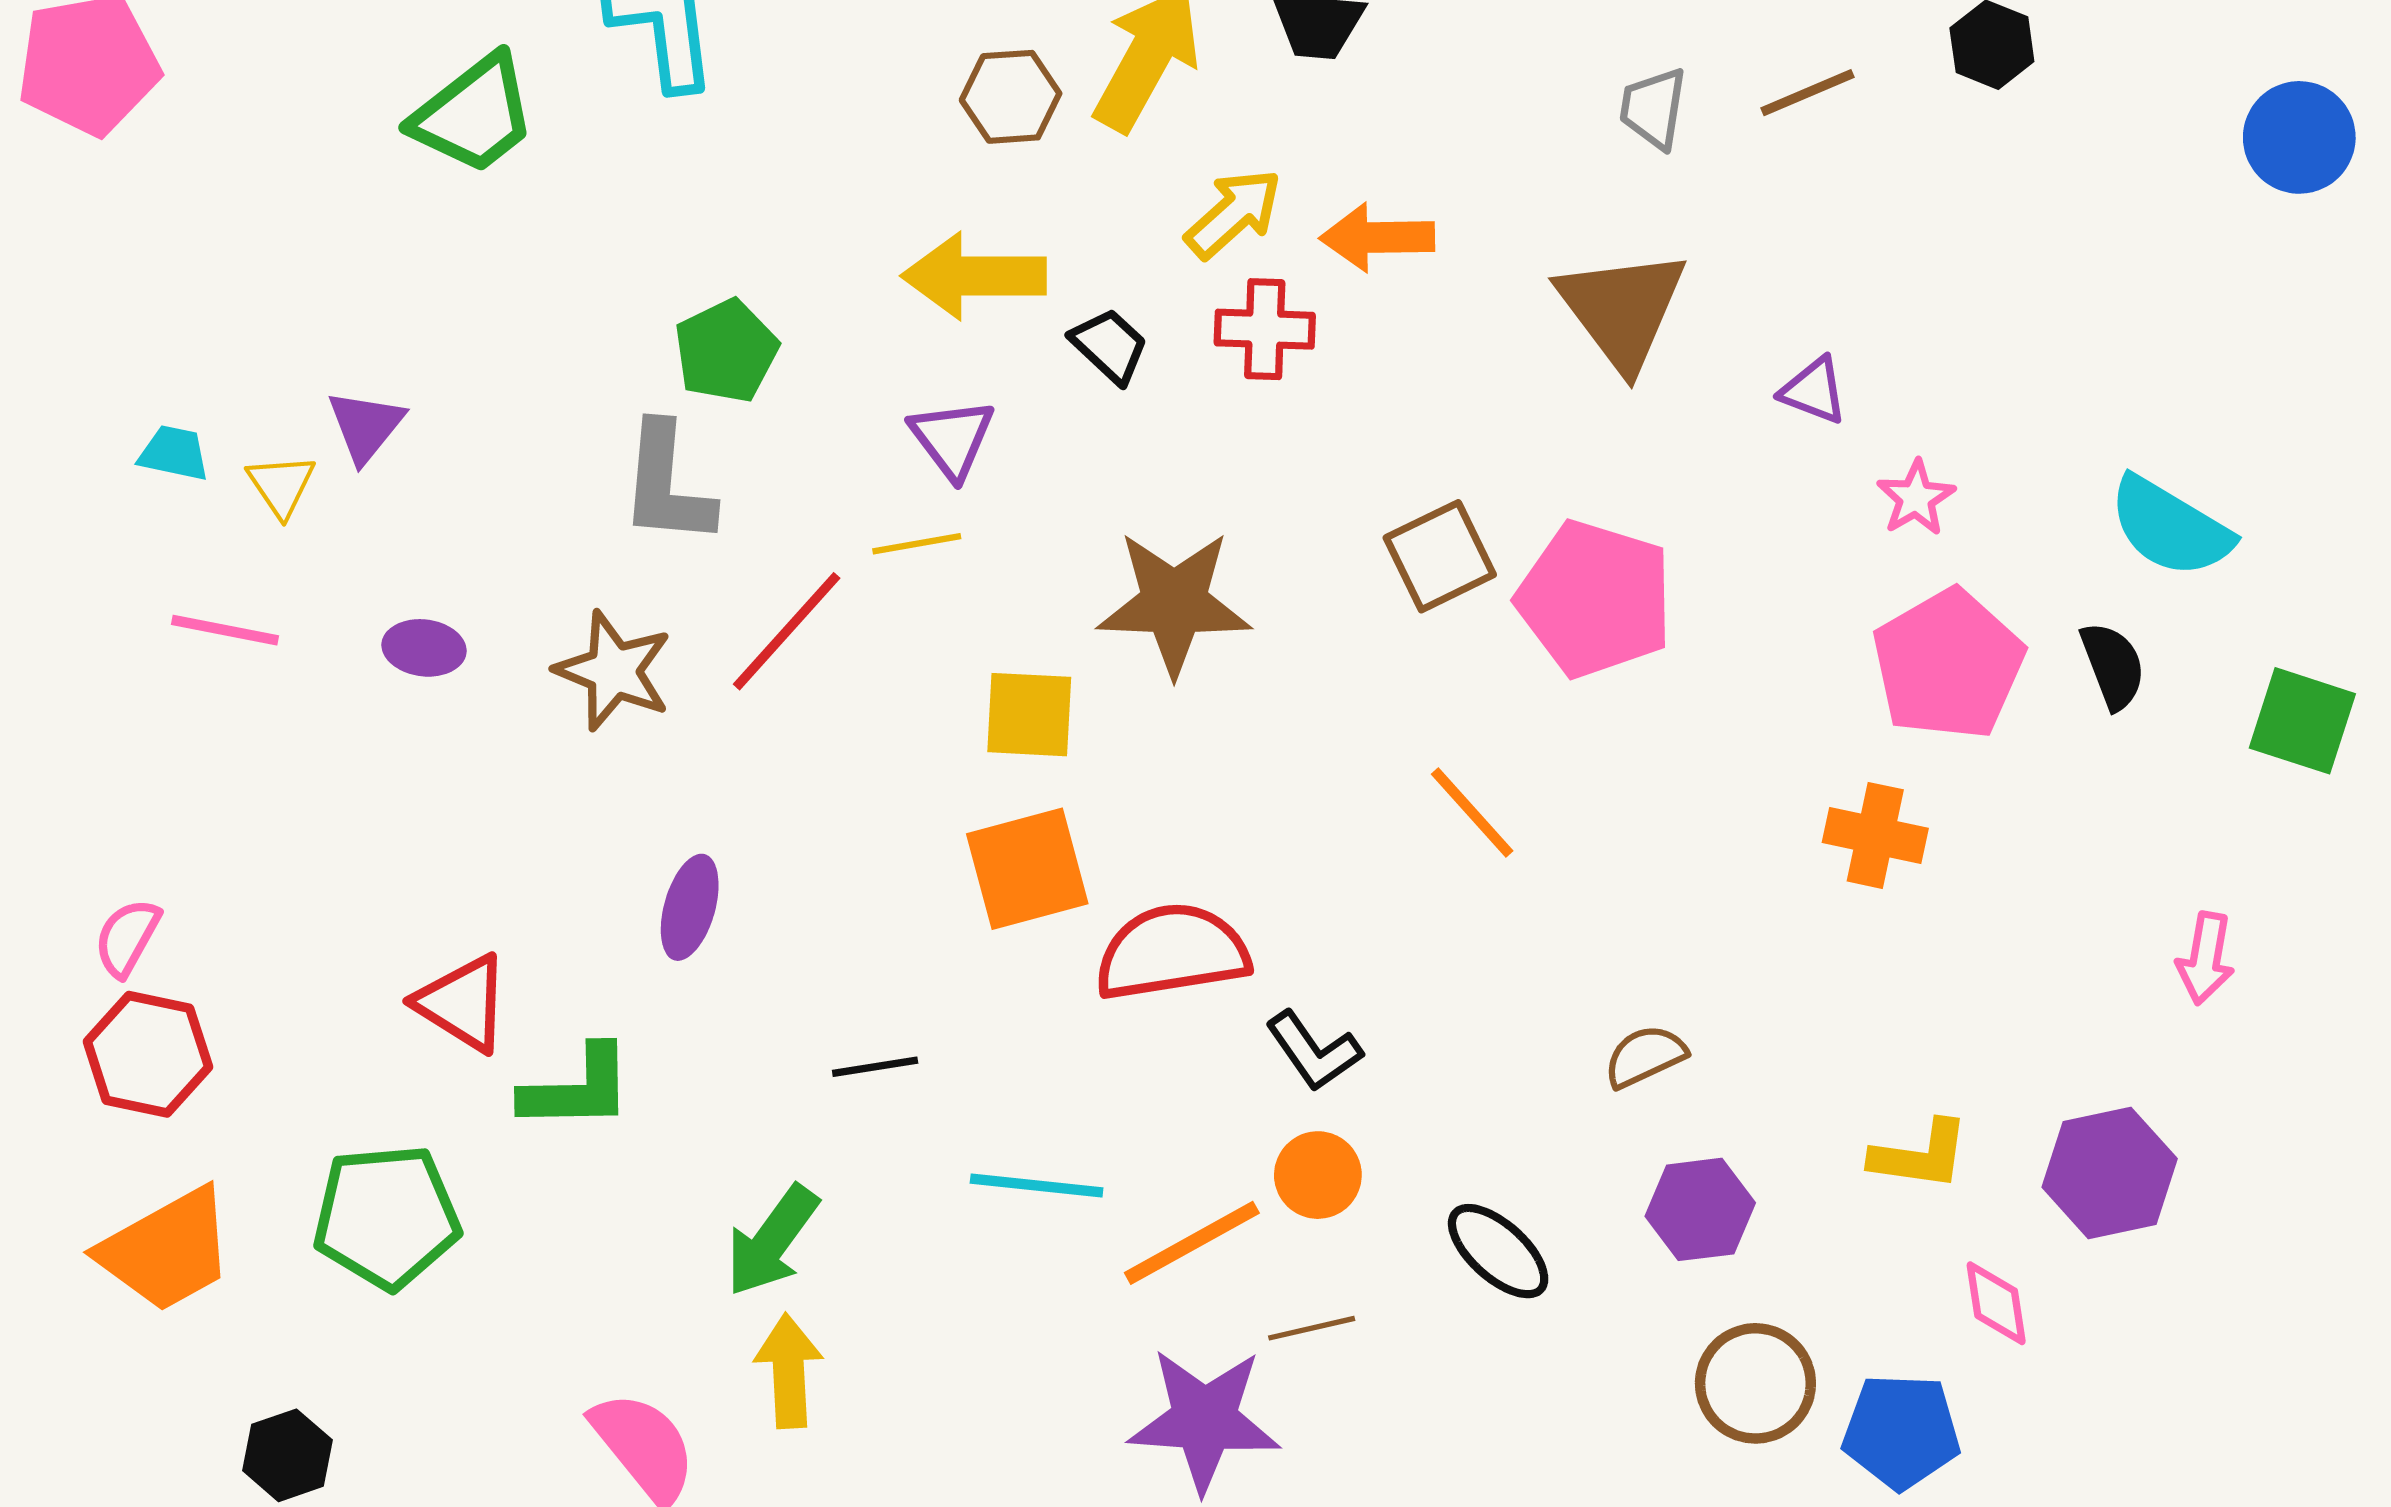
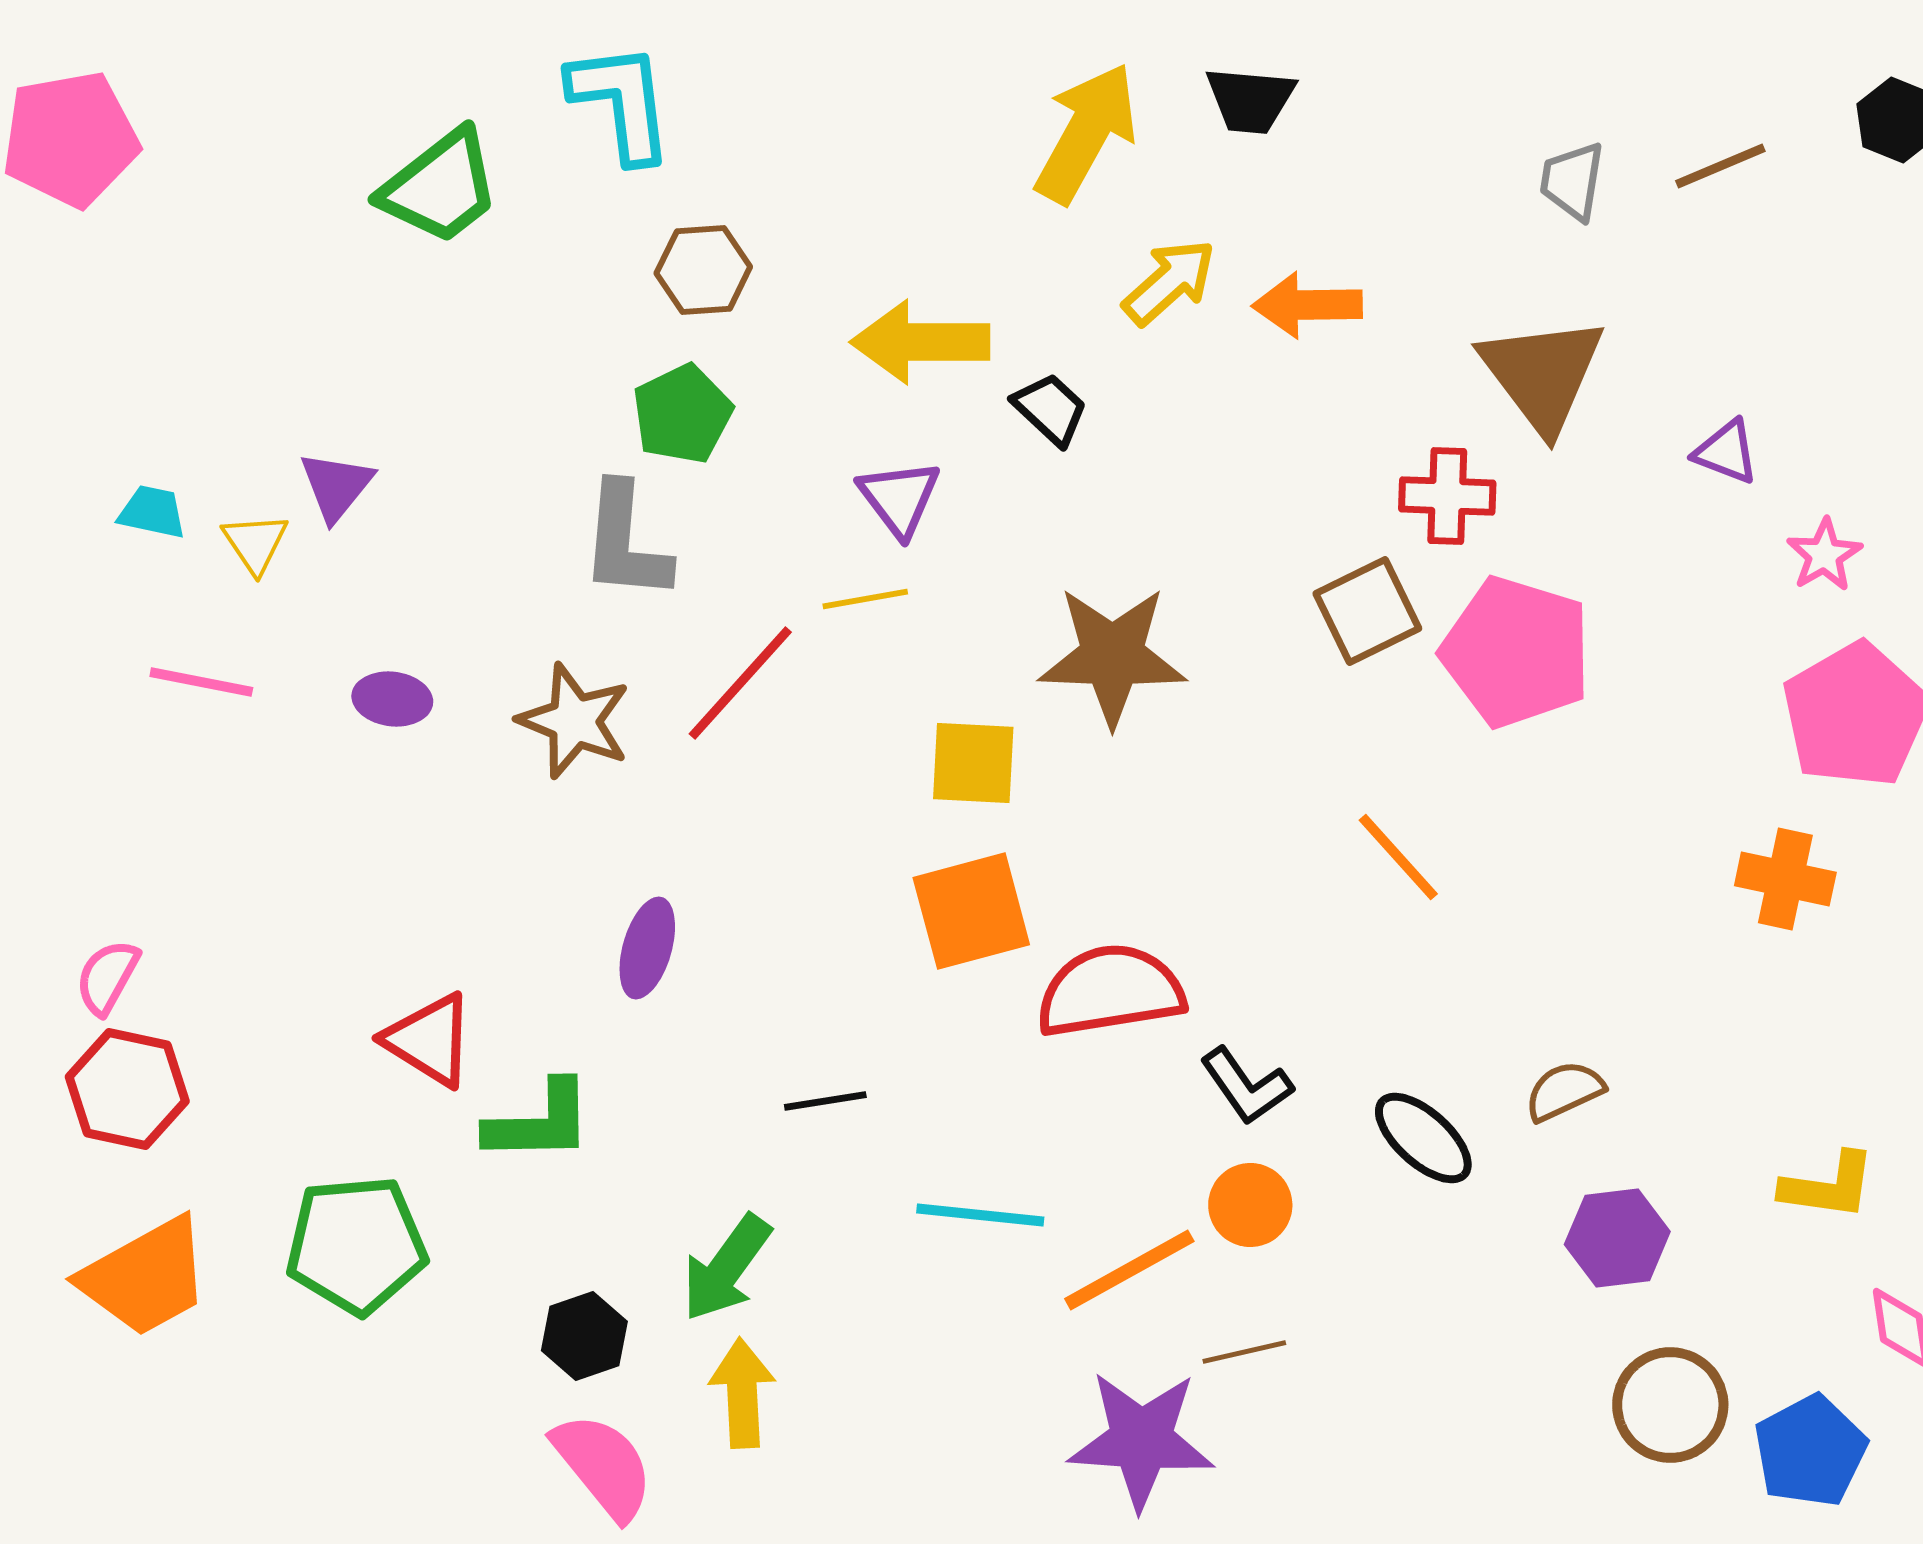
brown hexagon: (1011, 97) -> (703, 270), moved
red cross: (1265, 329) -> (1447, 496), moved
black ellipse: (1498, 1251) -> (1423, 1138), moved
blue pentagon: (1901, 1431) -> (1810, 1451), turned -30
black hexagon: (288, 1455) -> (584, 1336), moved

